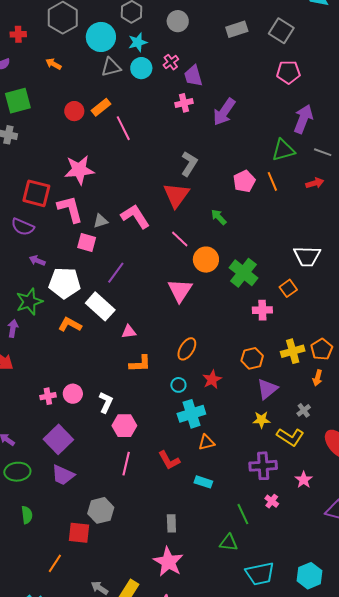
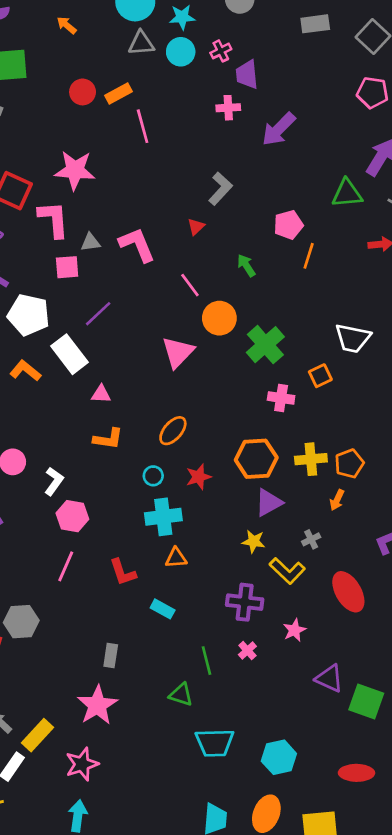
orange line: (272, 181) -> (309, 256), moved, turned 30
red triangle: (176, 195) -> (196, 227), size x0.5
pink square: (87, 242) -> (67, 267), turned -30
orange hexagon: (252, 358) -> (256, 459), size x1.4

